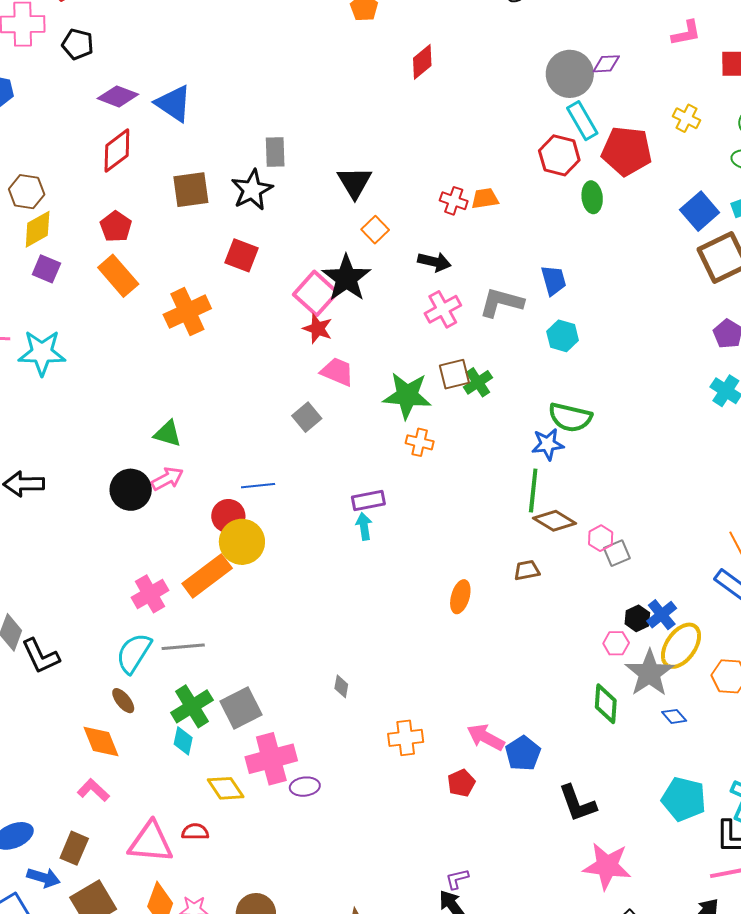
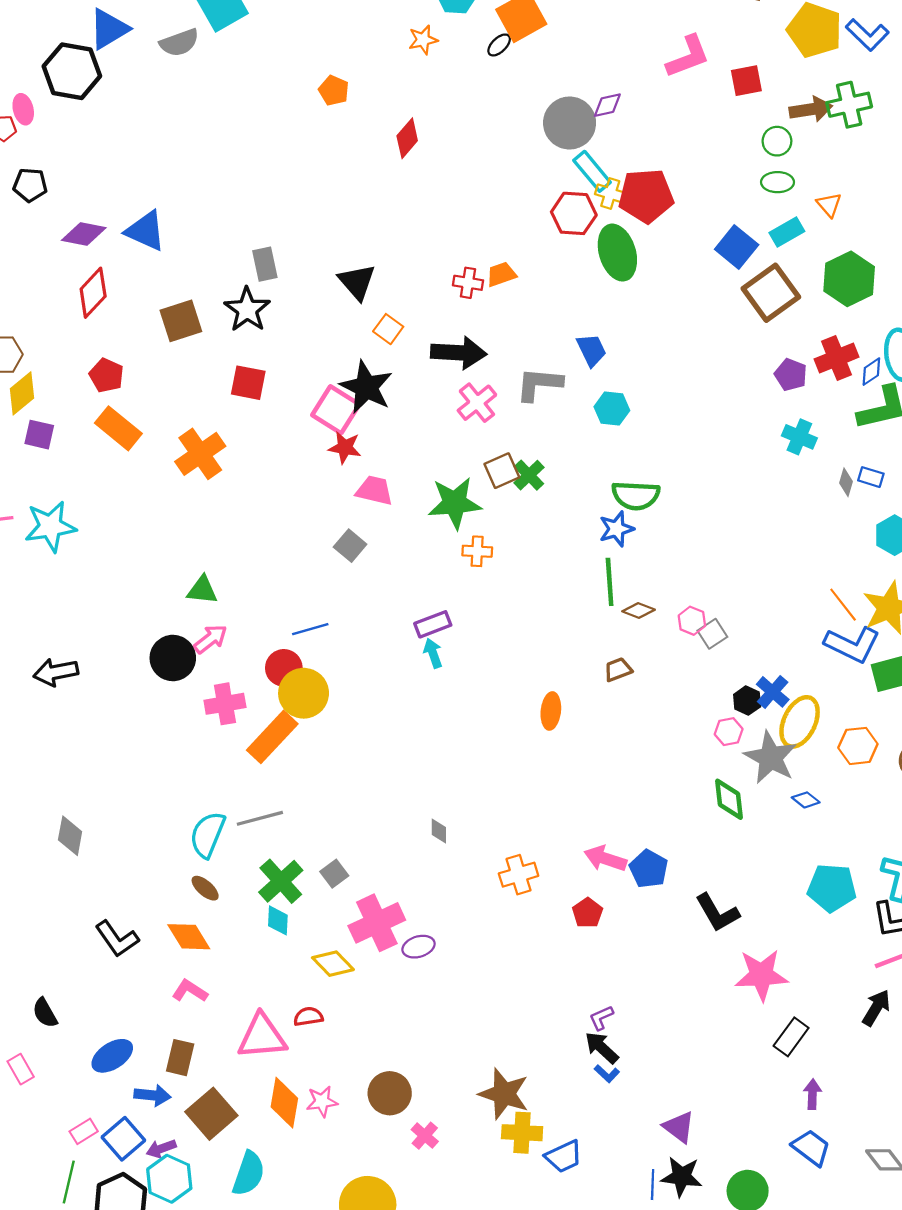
pink L-shape: (686, 33) -> (688, 57), size x1.4
yellow cross: (687, 118) -> (610, 194), moved
green ellipse: (592, 197) -> (617, 253), size x1.6
black arrow: (434, 262) -> (459, 353), size x1.5
brown diamond: (555, 521) -> (639, 611), size x0.7
pink cross: (150, 594) -> (225, 704), moved, turned 30
black L-shape: (40, 656) -> (117, 939), moved
gray square: (241, 708) -> (334, 874), size x0.6

